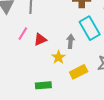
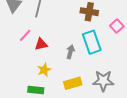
yellow star: (59, 57) -> (44, 70), moved

